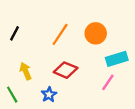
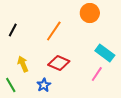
orange circle: (96, 33) -> (90, 13), moved
cyan rectangle: (117, 59) -> (105, 53), turned 54

